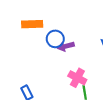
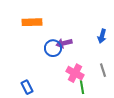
blue circle: (55, 39) -> (53, 48), moved

